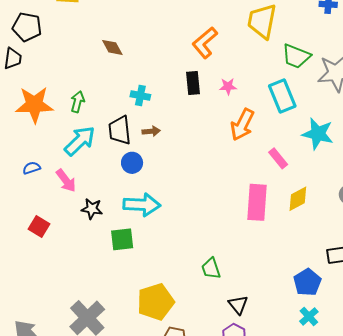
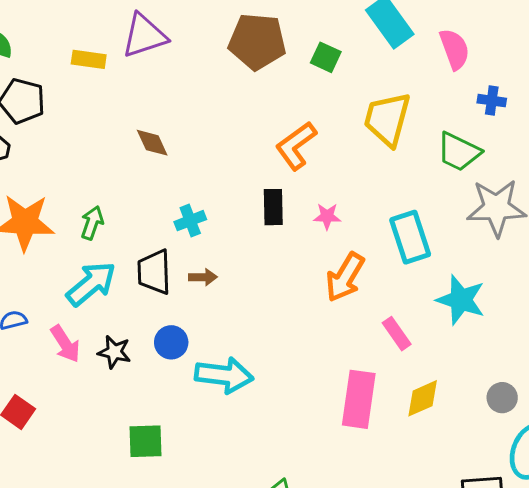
green trapezoid: (296, 56) -> (459, 152), moved
cyan cross: (140, 96) -> (190, 221), turned -36
blue circle: (132, 163) -> (171, 342), moved
cyan arrow: (142, 205) -> (224, 375), moved
black star: (92, 209) -> (114, 352), moved

